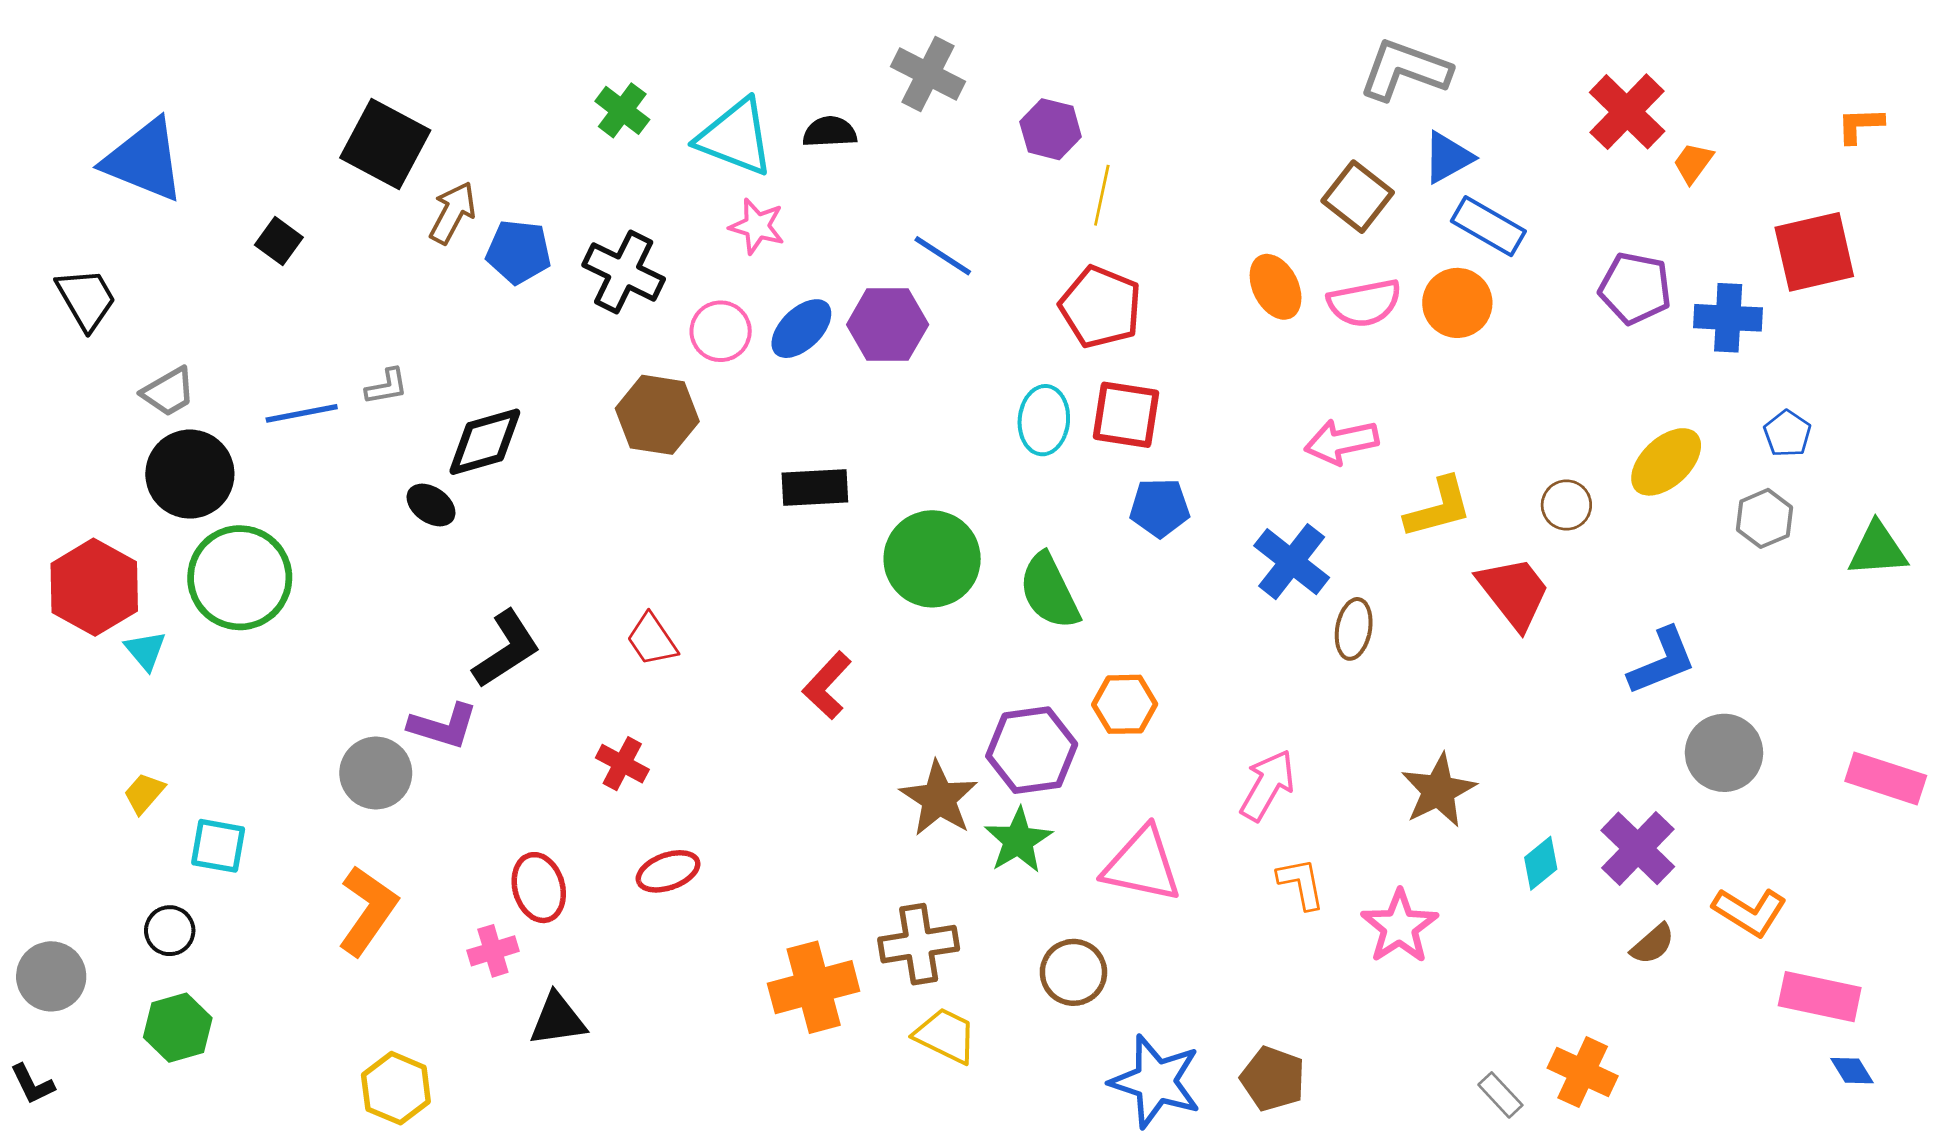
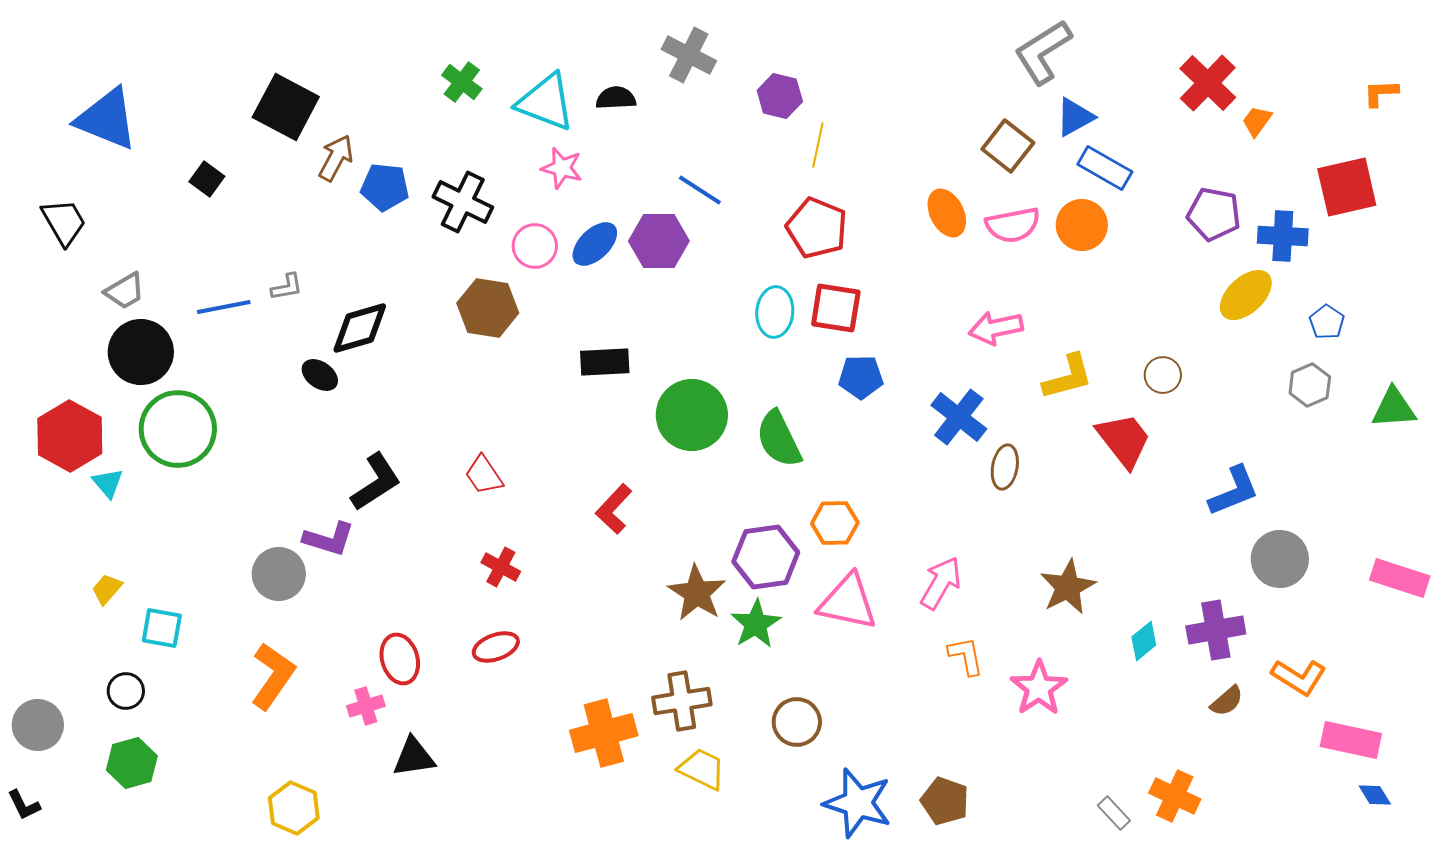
gray L-shape: (1405, 70) -> (1043, 52), turned -52
yellow ellipse: (1666, 462) -> (1246, 295), moved
red cross: (622, 764) -> (501, 567), moved
purple cross: (1638, 848) -> (1216, 630), turned 36
pink triangle: (1142, 865) -> (848, 602), moved

